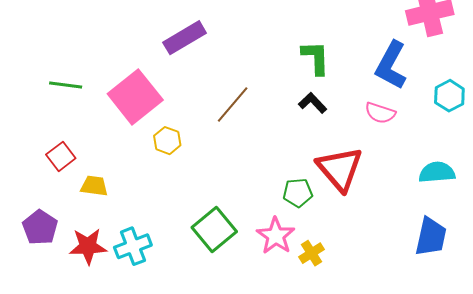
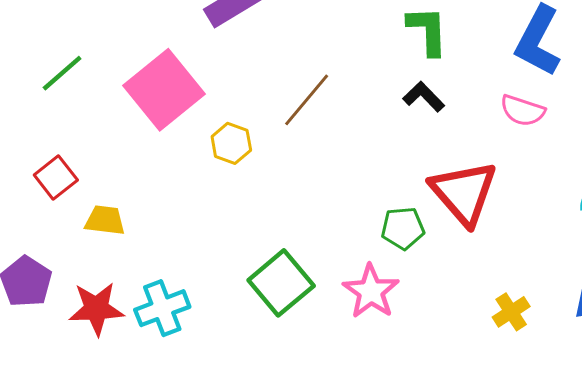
green line: (66, 85) -> (62, 73), turned -48
yellow hexagon: (167, 141) -> (231, 143), moved
yellow cross: (311, 253) -> (511, 312), moved

